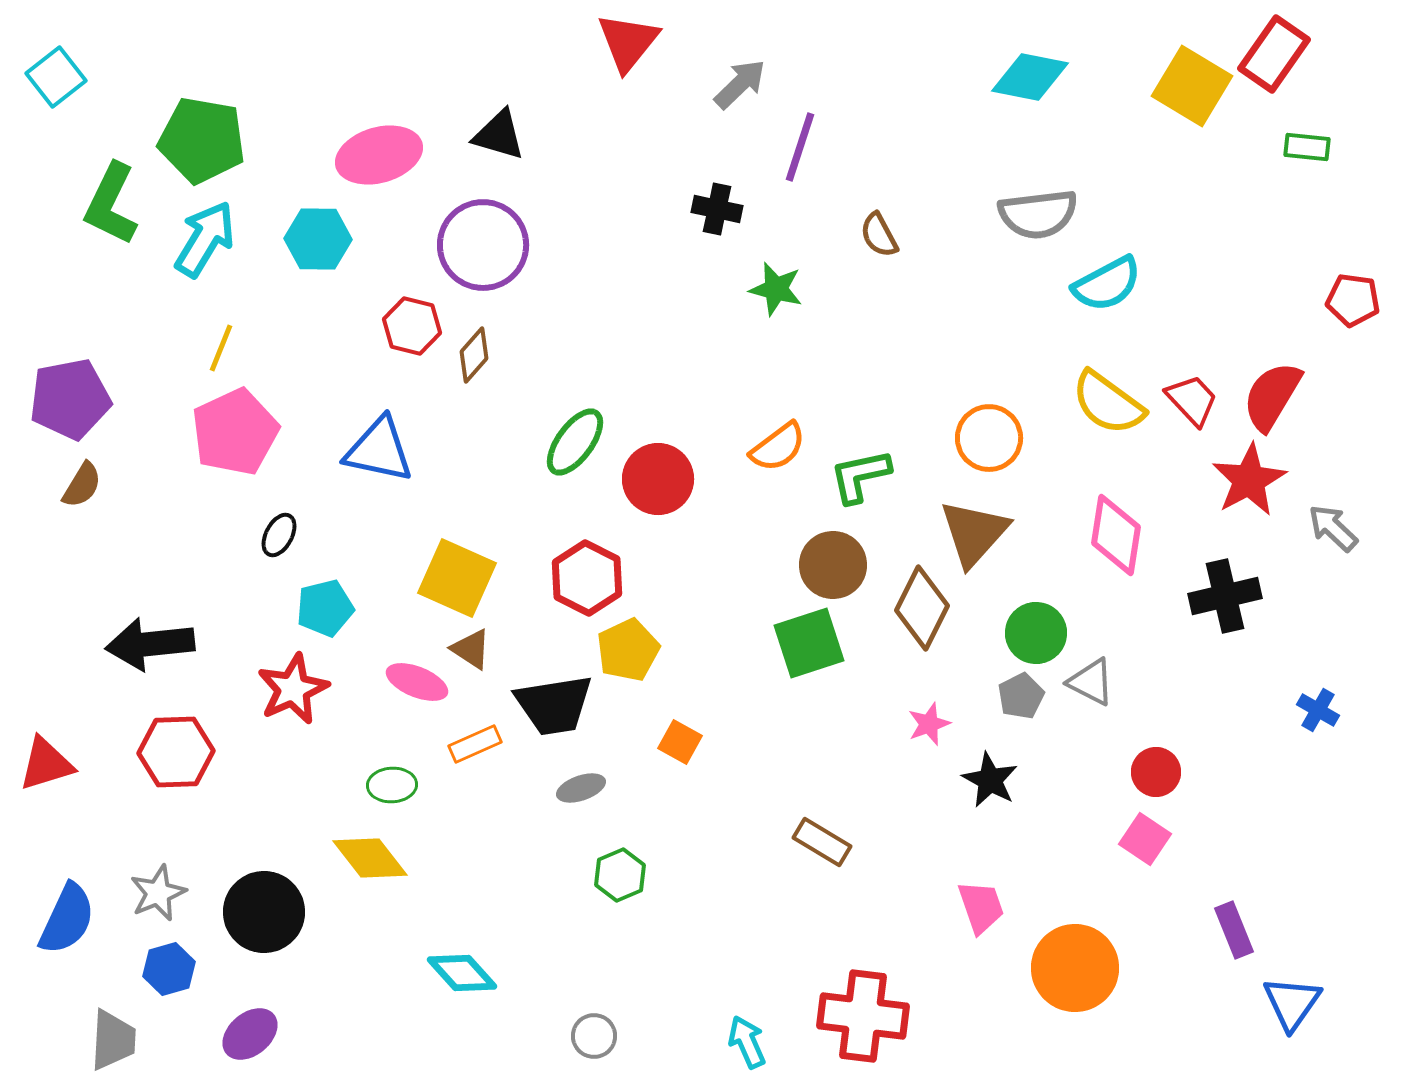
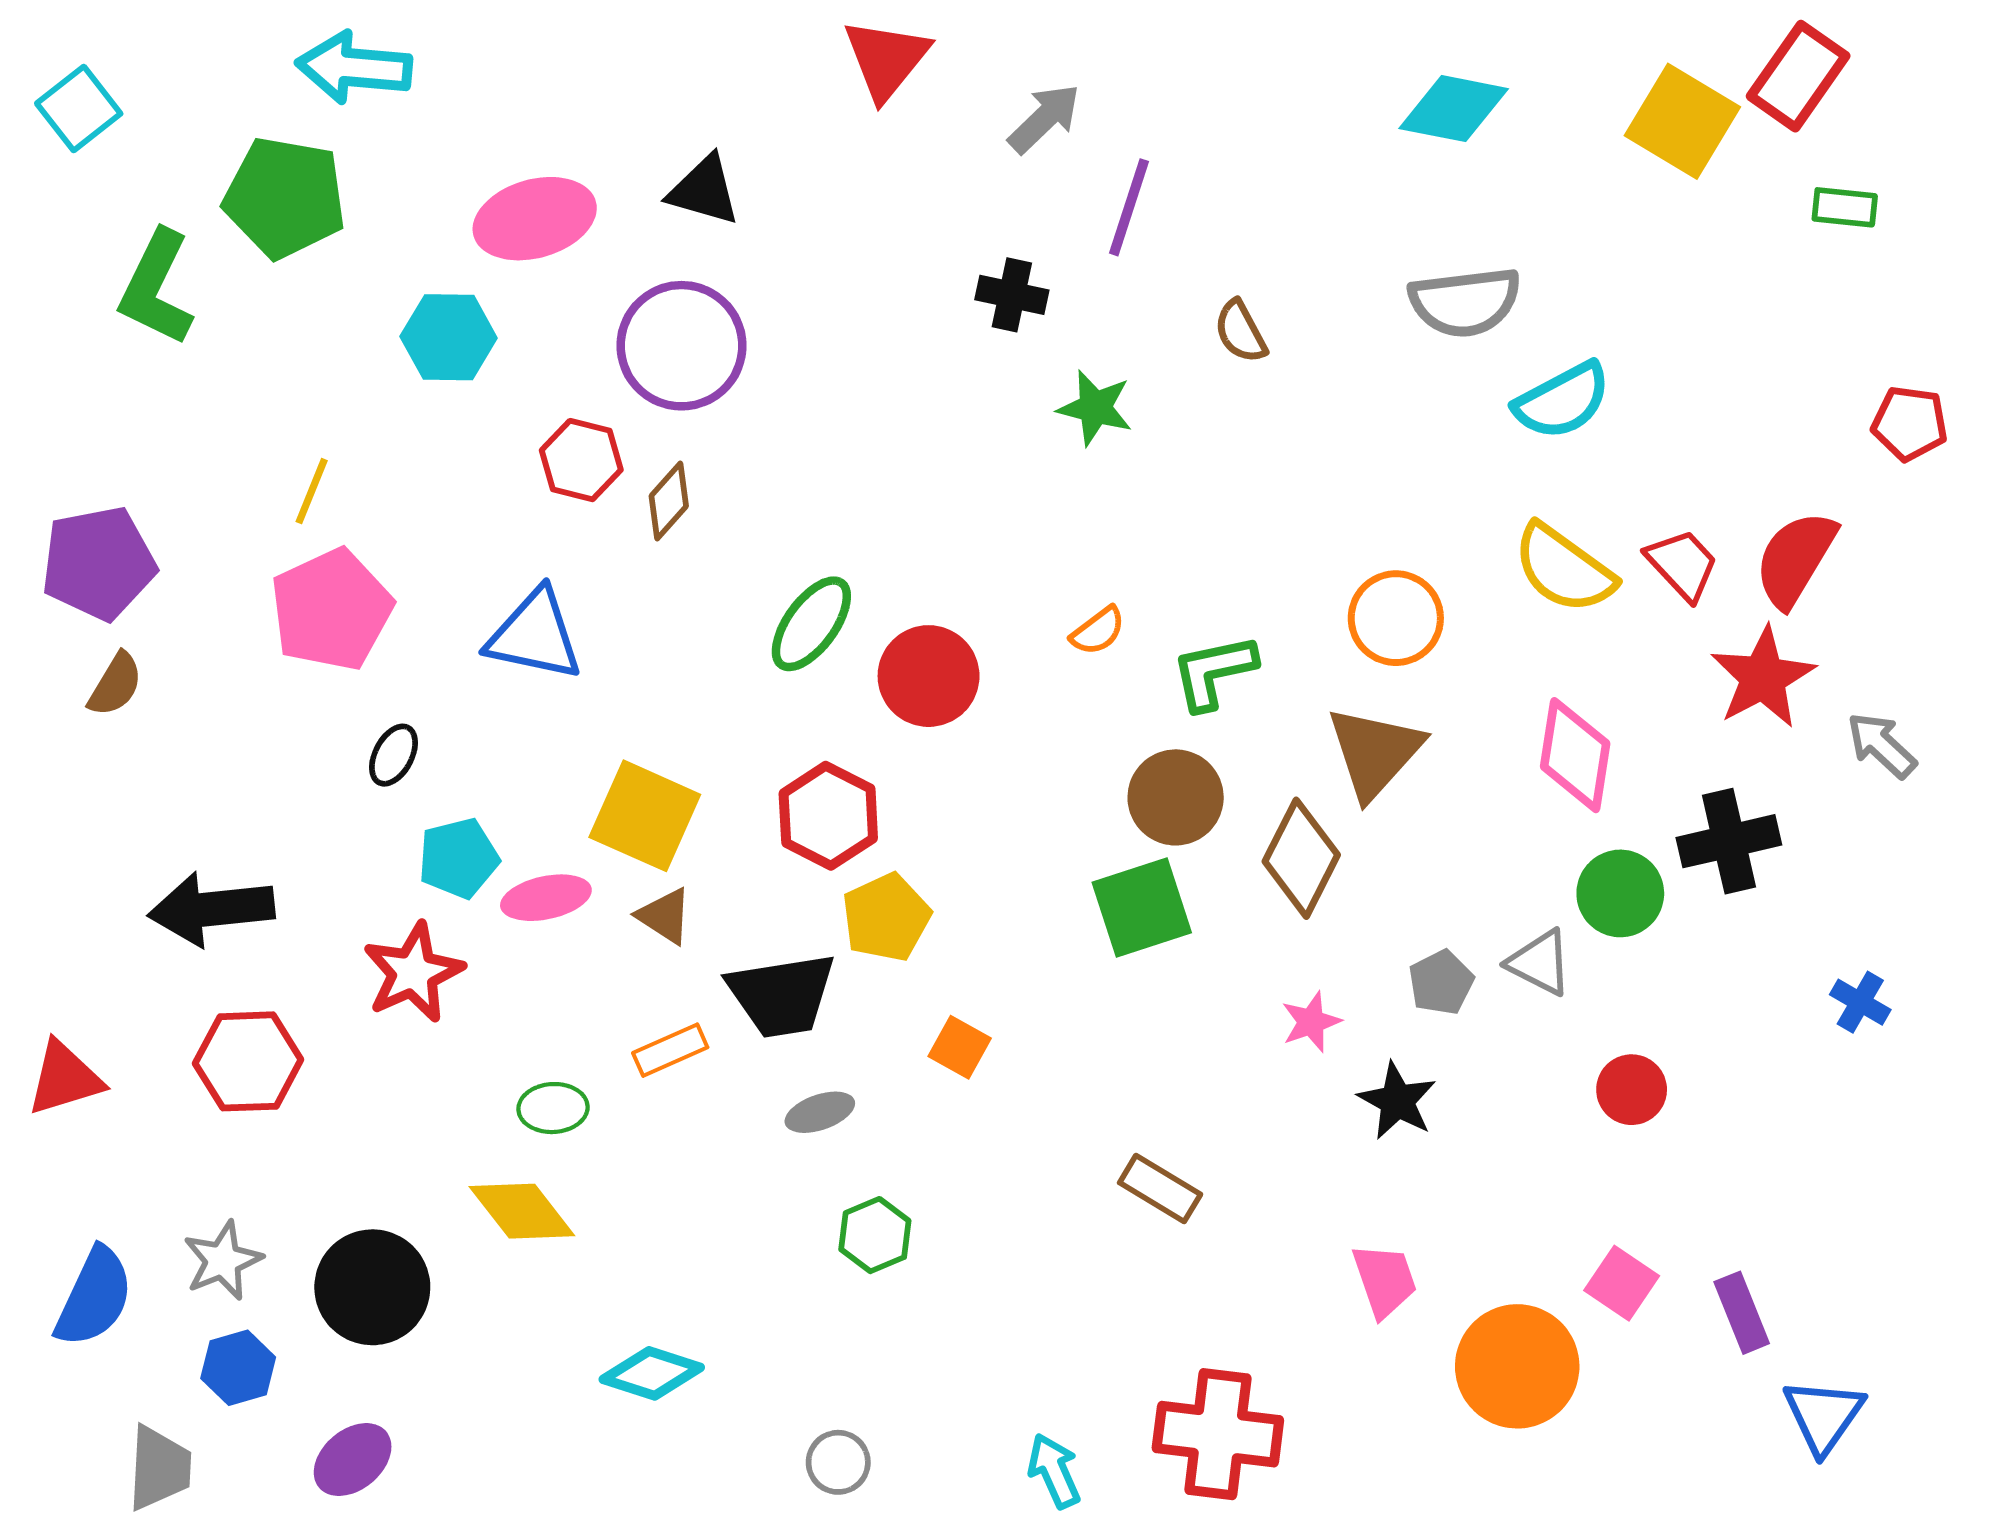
cyan arrow: (205, 239) -> (354, 68), moved, turned -116
orange semicircle: (778, 447) -> (1098, 631), size x0.7
green circle: (1036, 633) -> (1620, 893), moved
pink ellipse: (417, 682) -> (546, 898), moved, turned -34
pink square: (1145, 839) -> (1622, 1283), moved
cyan diamond: (462, 973) -> (652, 1373), turned -30

